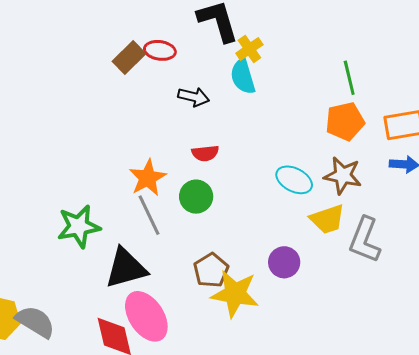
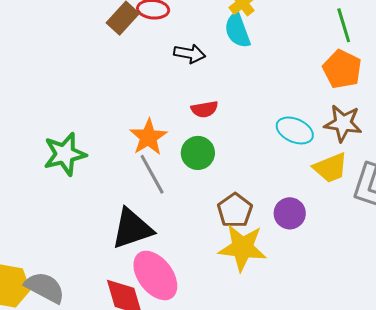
orange pentagon: (345, 121) -> (342, 69), turned -30
green star: (79, 226) -> (65, 154), moved
brown pentagon: (211, 270) -> (235, 210), moved

